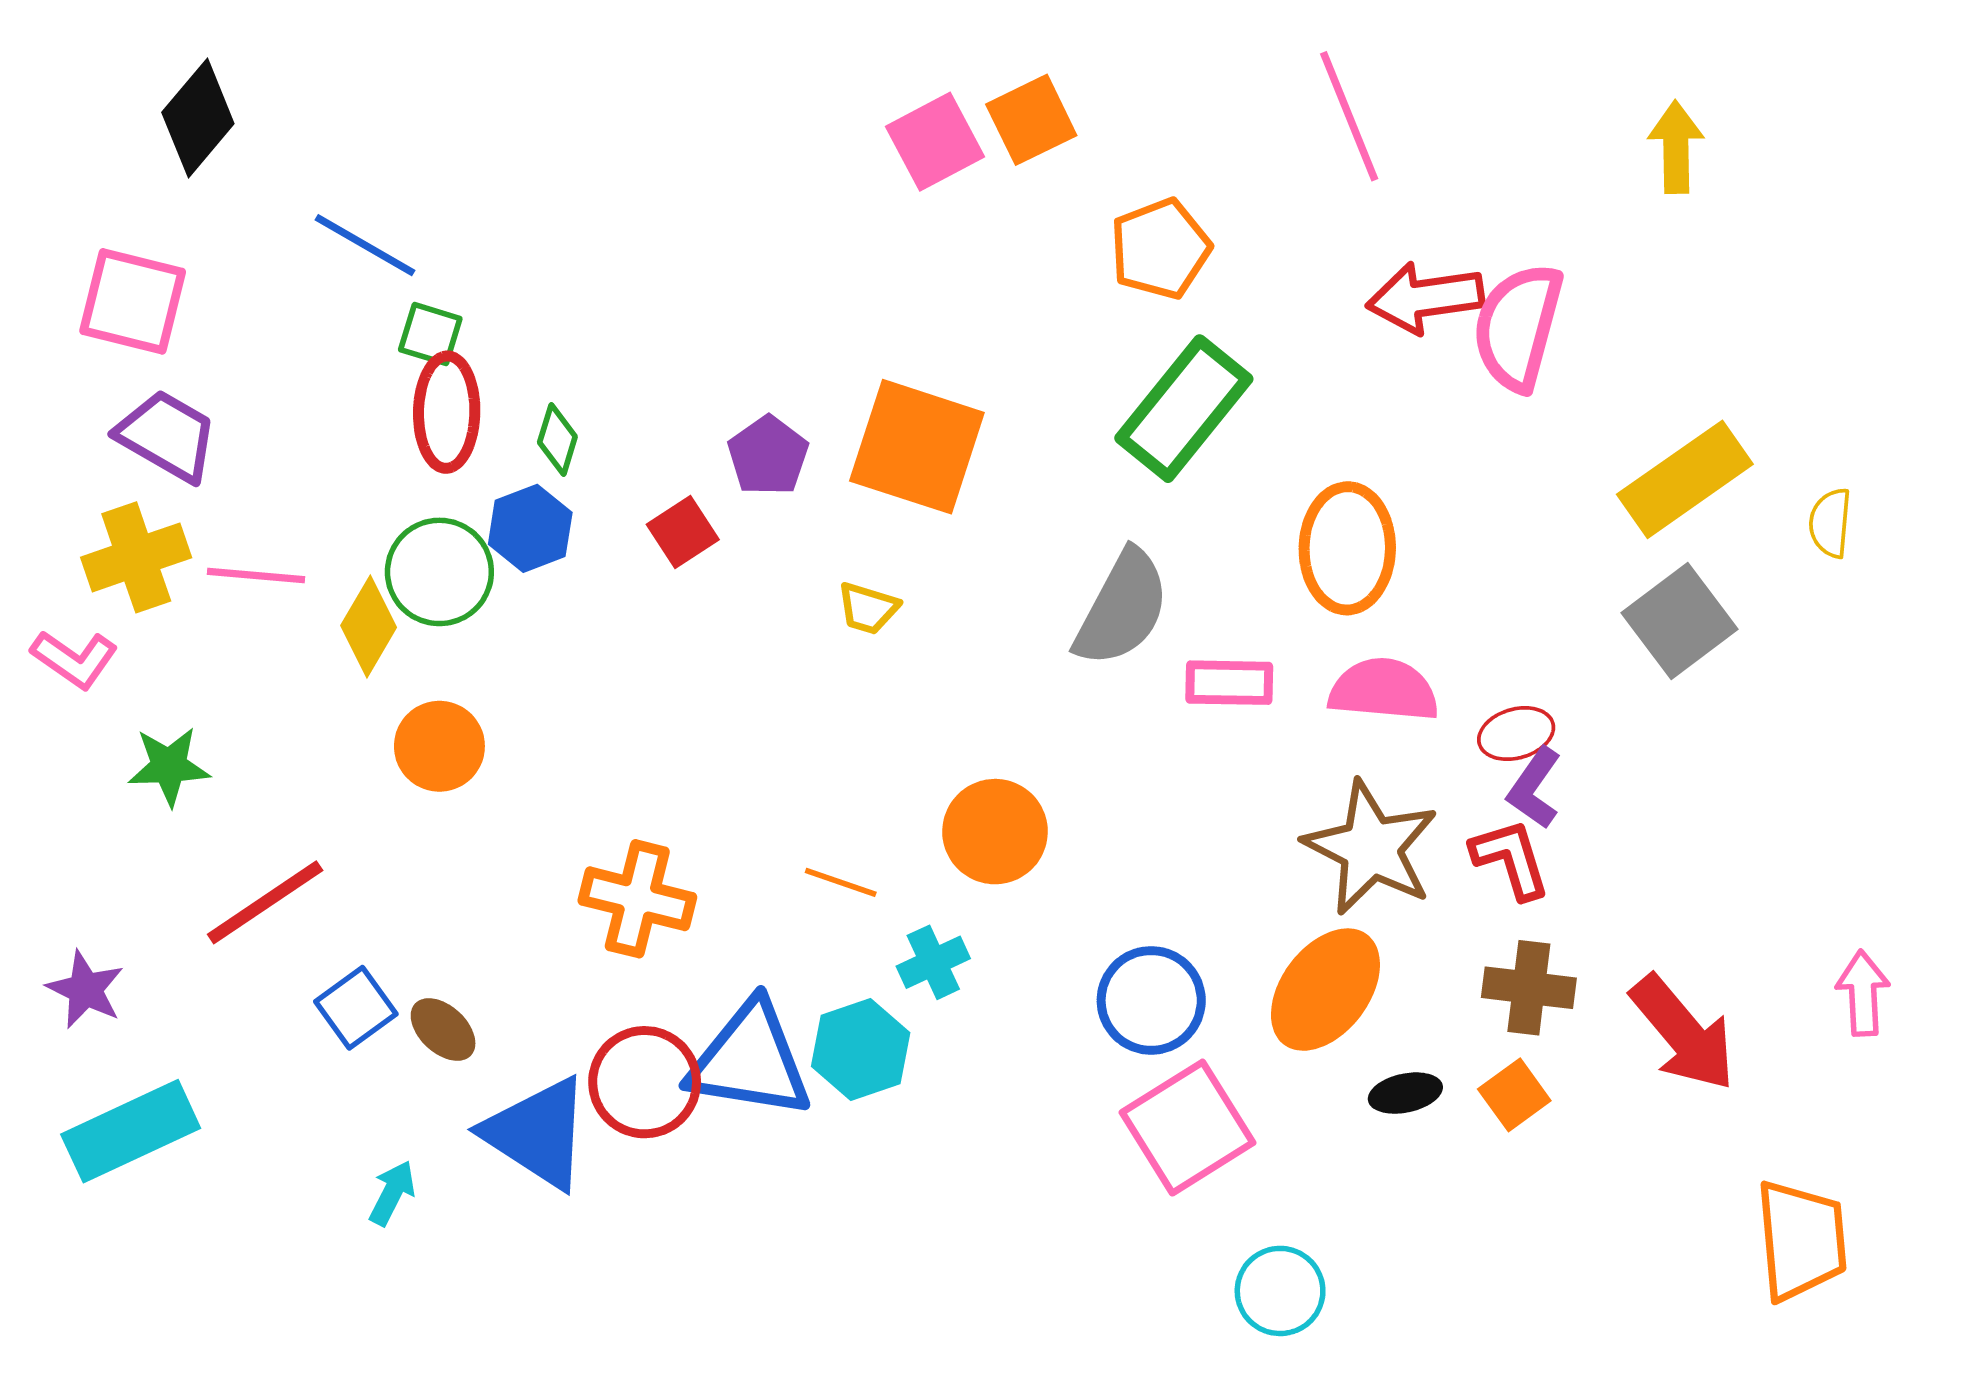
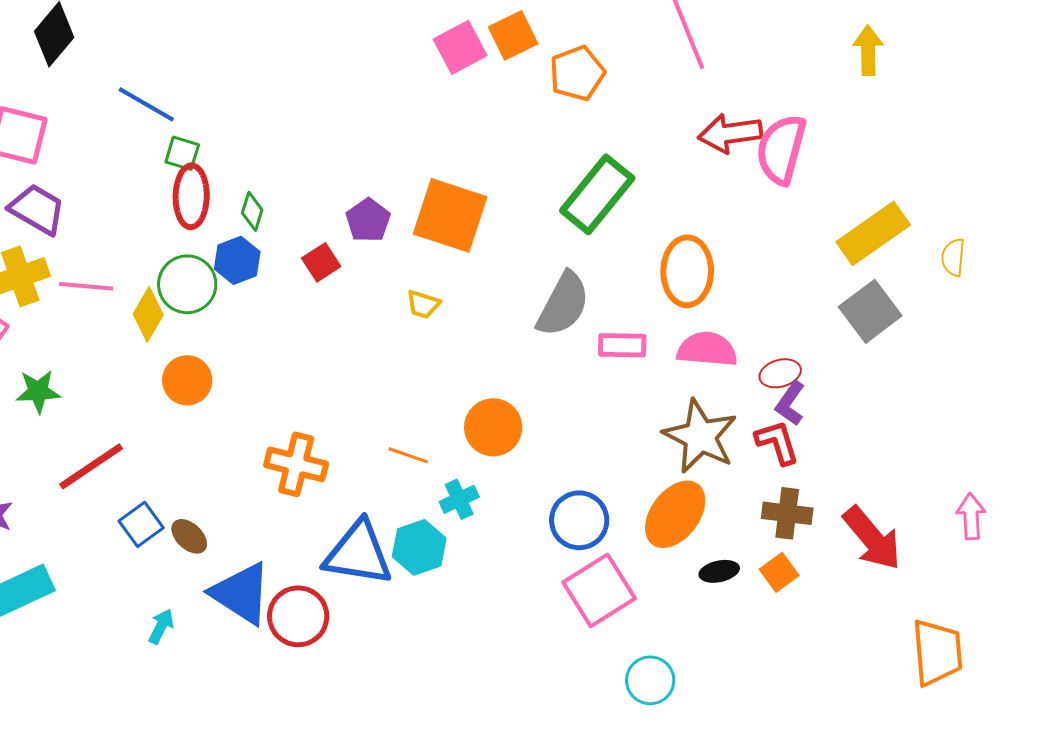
orange pentagon: (1160, 249) -> (577, 73), moved
red circle: (645, 1082) -> (298, 616), moved

